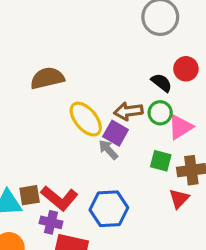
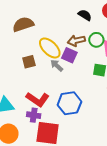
black semicircle: (161, 83) -> (85, 15), moved
gray arrow: (108, 150) -> (57, 65), moved
brown square: (30, 195) -> (29, 62), moved

